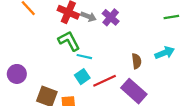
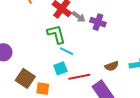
purple cross: (111, 17) -> (98, 22), turned -35
brown semicircle: (136, 61) -> (112, 66), turned 64

